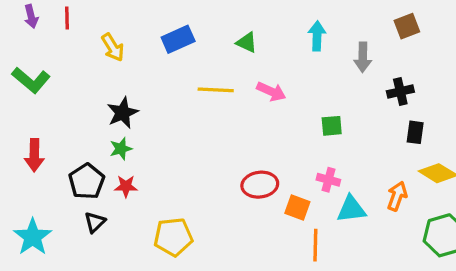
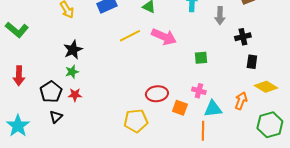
yellow line: (216, 90) -> (130, 36), turned -30
pink arrow: (271, 91) -> (164, 37), size x1.4
yellow pentagon: (173, 237) -> (136, 121), moved
orange line: (315, 245) -> (203, 131), moved

